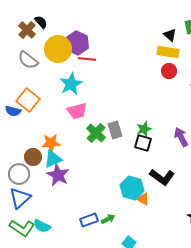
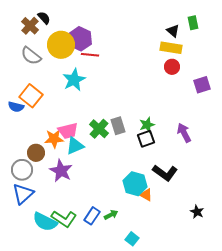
pink trapezoid: (77, 111) -> (68, 131), moved
black square: (143, 143) -> (146, 139), turned -36
cyan triangle: (53, 159) -> (75, 146), moved
blue rectangle: (89, 220) -> (92, 216), turned -36
cyan semicircle: (42, 226) -> (45, 222), size x1.4
green L-shape: (22, 228) -> (64, 219), moved

